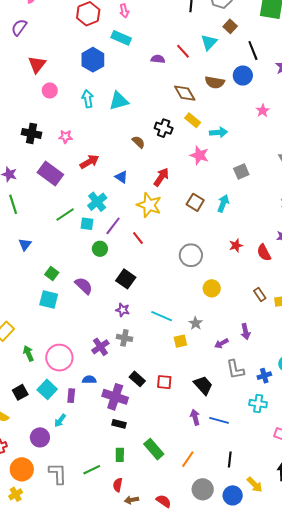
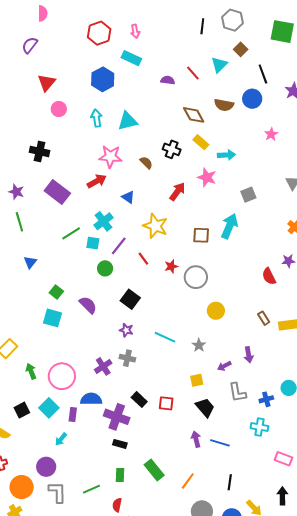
pink star: (66, 137) -> (110, 157), moved, size x1.6
red arrow: (161, 177) -> (177, 192), moved
brown square: (195, 202) -> (201, 235), moved, turned -30
cyan arrow: (223, 203) -> (229, 226), size x1.4
red star: (236, 245) -> (171, 266), moved
yellow square: (180, 341) -> (197, 380), moved
blue semicircle: (89, 380) -> (91, 399), size x1.5
purple circle: (40, 437) -> (46, 467), moved

